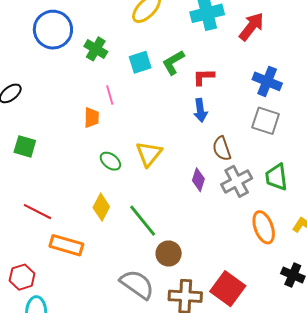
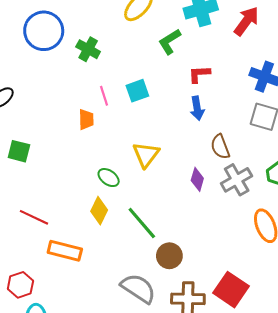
cyan square: (140, 62) -> (137, 91), moved
green L-shape: (173, 62) -> (170, 42), moved
green ellipse: (110, 161) -> (109, 178), moved

